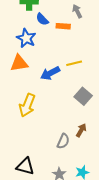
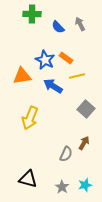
blue semicircle: (42, 19) -> (58, 27), moved
orange rectangle: (63, 26) -> (66, 58), moved, turned 32
blue star: (26, 38) -> (45, 60), moved
blue arrow: (50, 73) -> (53, 86), turned 60

